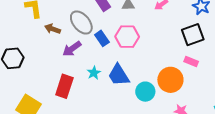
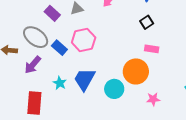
black square: (193, 35) -> (147, 22), size x0.6
blue trapezoid: (119, 75) -> (84, 79), turned 75

